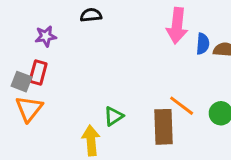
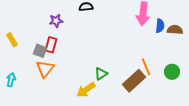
orange line: (182, 106) -> (146, 67), turned 30
brown rectangle: (163, 127) -> (134, 81), turned 50
yellow arrow: (91, 140) -> (86, 90), turned -120

